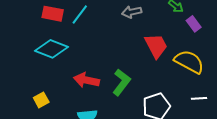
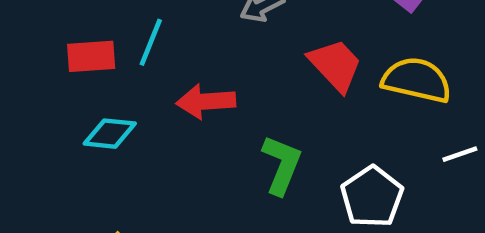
cyan diamond: (52, 49) -> (110, 134), size x0.7
red arrow: (86, 80) -> (206, 101), moved

